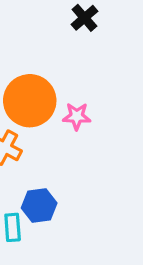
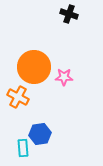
black cross: (84, 18) -> (69, 14), turned -30

